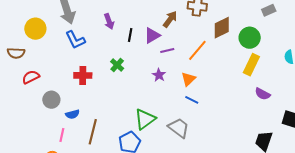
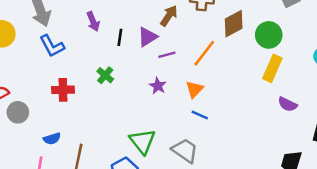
gray circle: (51, 100) -> (18, 112), moved
green triangle: (145, 119) -> (142, 141), turned -30

